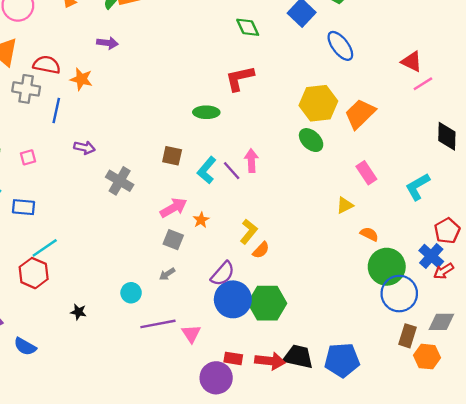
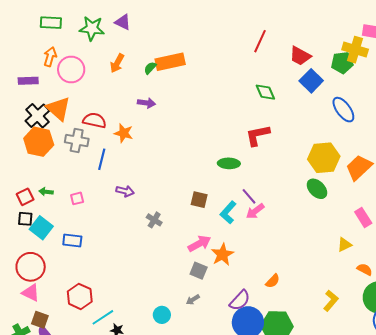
pink arrow: (251, 161) -> (255, 211), moved, turned -126
purple line: (232, 171) -> (249, 196), moved
gray cross: (120, 181) -> (154, 220), size x0.7
orange star: (201, 220) -> (222, 254), size x1.6
yellow L-shape: (249, 232) -> (331, 301), moved
cyan line: (45, 248) -> (103, 317), moved

